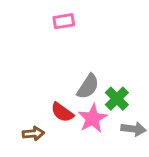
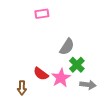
gray semicircle: (88, 86) -> (67, 47), moved
brown arrow: (33, 134) -> (22, 88), turned 96

